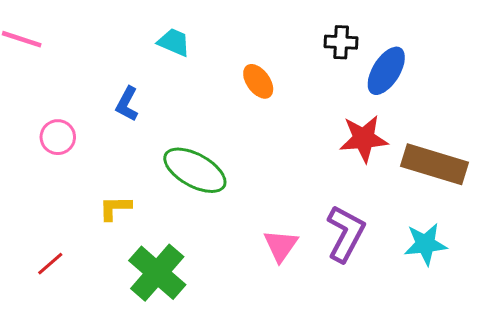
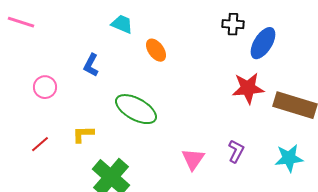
orange ellipse: (258, 81) -> (156, 50), moved
purple L-shape: (346, 234) -> (236, 151), size x0.6
red line: (50, 264) -> (40, 144), moved

